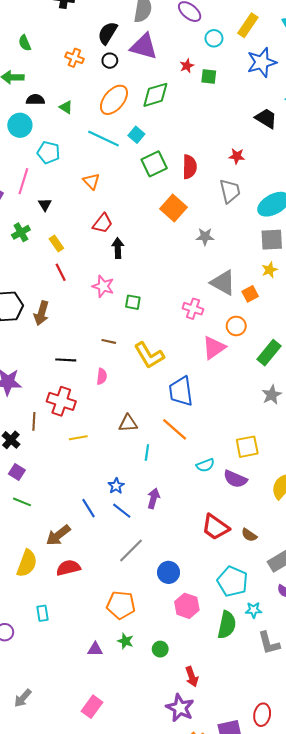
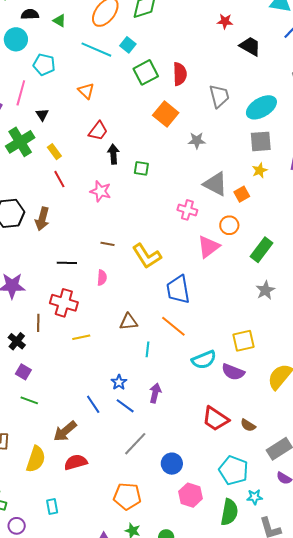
black trapezoid: (266, 118) -> (250, 46), moved
red star: (237, 156) -> (225, 21), moved
green cross: (21, 232) -> (20, 142), size x1.6
green square: (133, 302) -> (141, 168), moved
cyan semicircle: (205, 465) -> (204, 360), size x1.4

